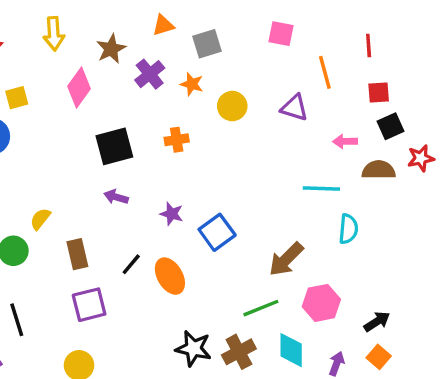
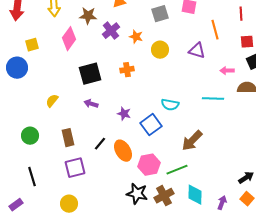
gray square: (207, 44) -> (160, 14), moved
brown star: (111, 49) -> (88, 16), turned 30
yellow semicircle: (40, 219) -> (52, 101), moved
cyan semicircle: (348, 229) -> (170, 105), moved, turned 96
pink hexagon: (321, 303) -> (149, 165), moved

